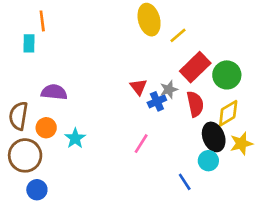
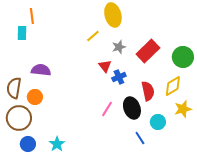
yellow line: (178, 35) -> (93, 36), moved
green circle: (227, 75) -> (183, 57), moved
gray star: (169, 89) -> (119, 47), moved
red semicircle: (195, 104) -> (148, 91), moved
black ellipse: (214, 137) -> (132, 108), moved
cyan star: (75, 138) -> (57, 144), moved

